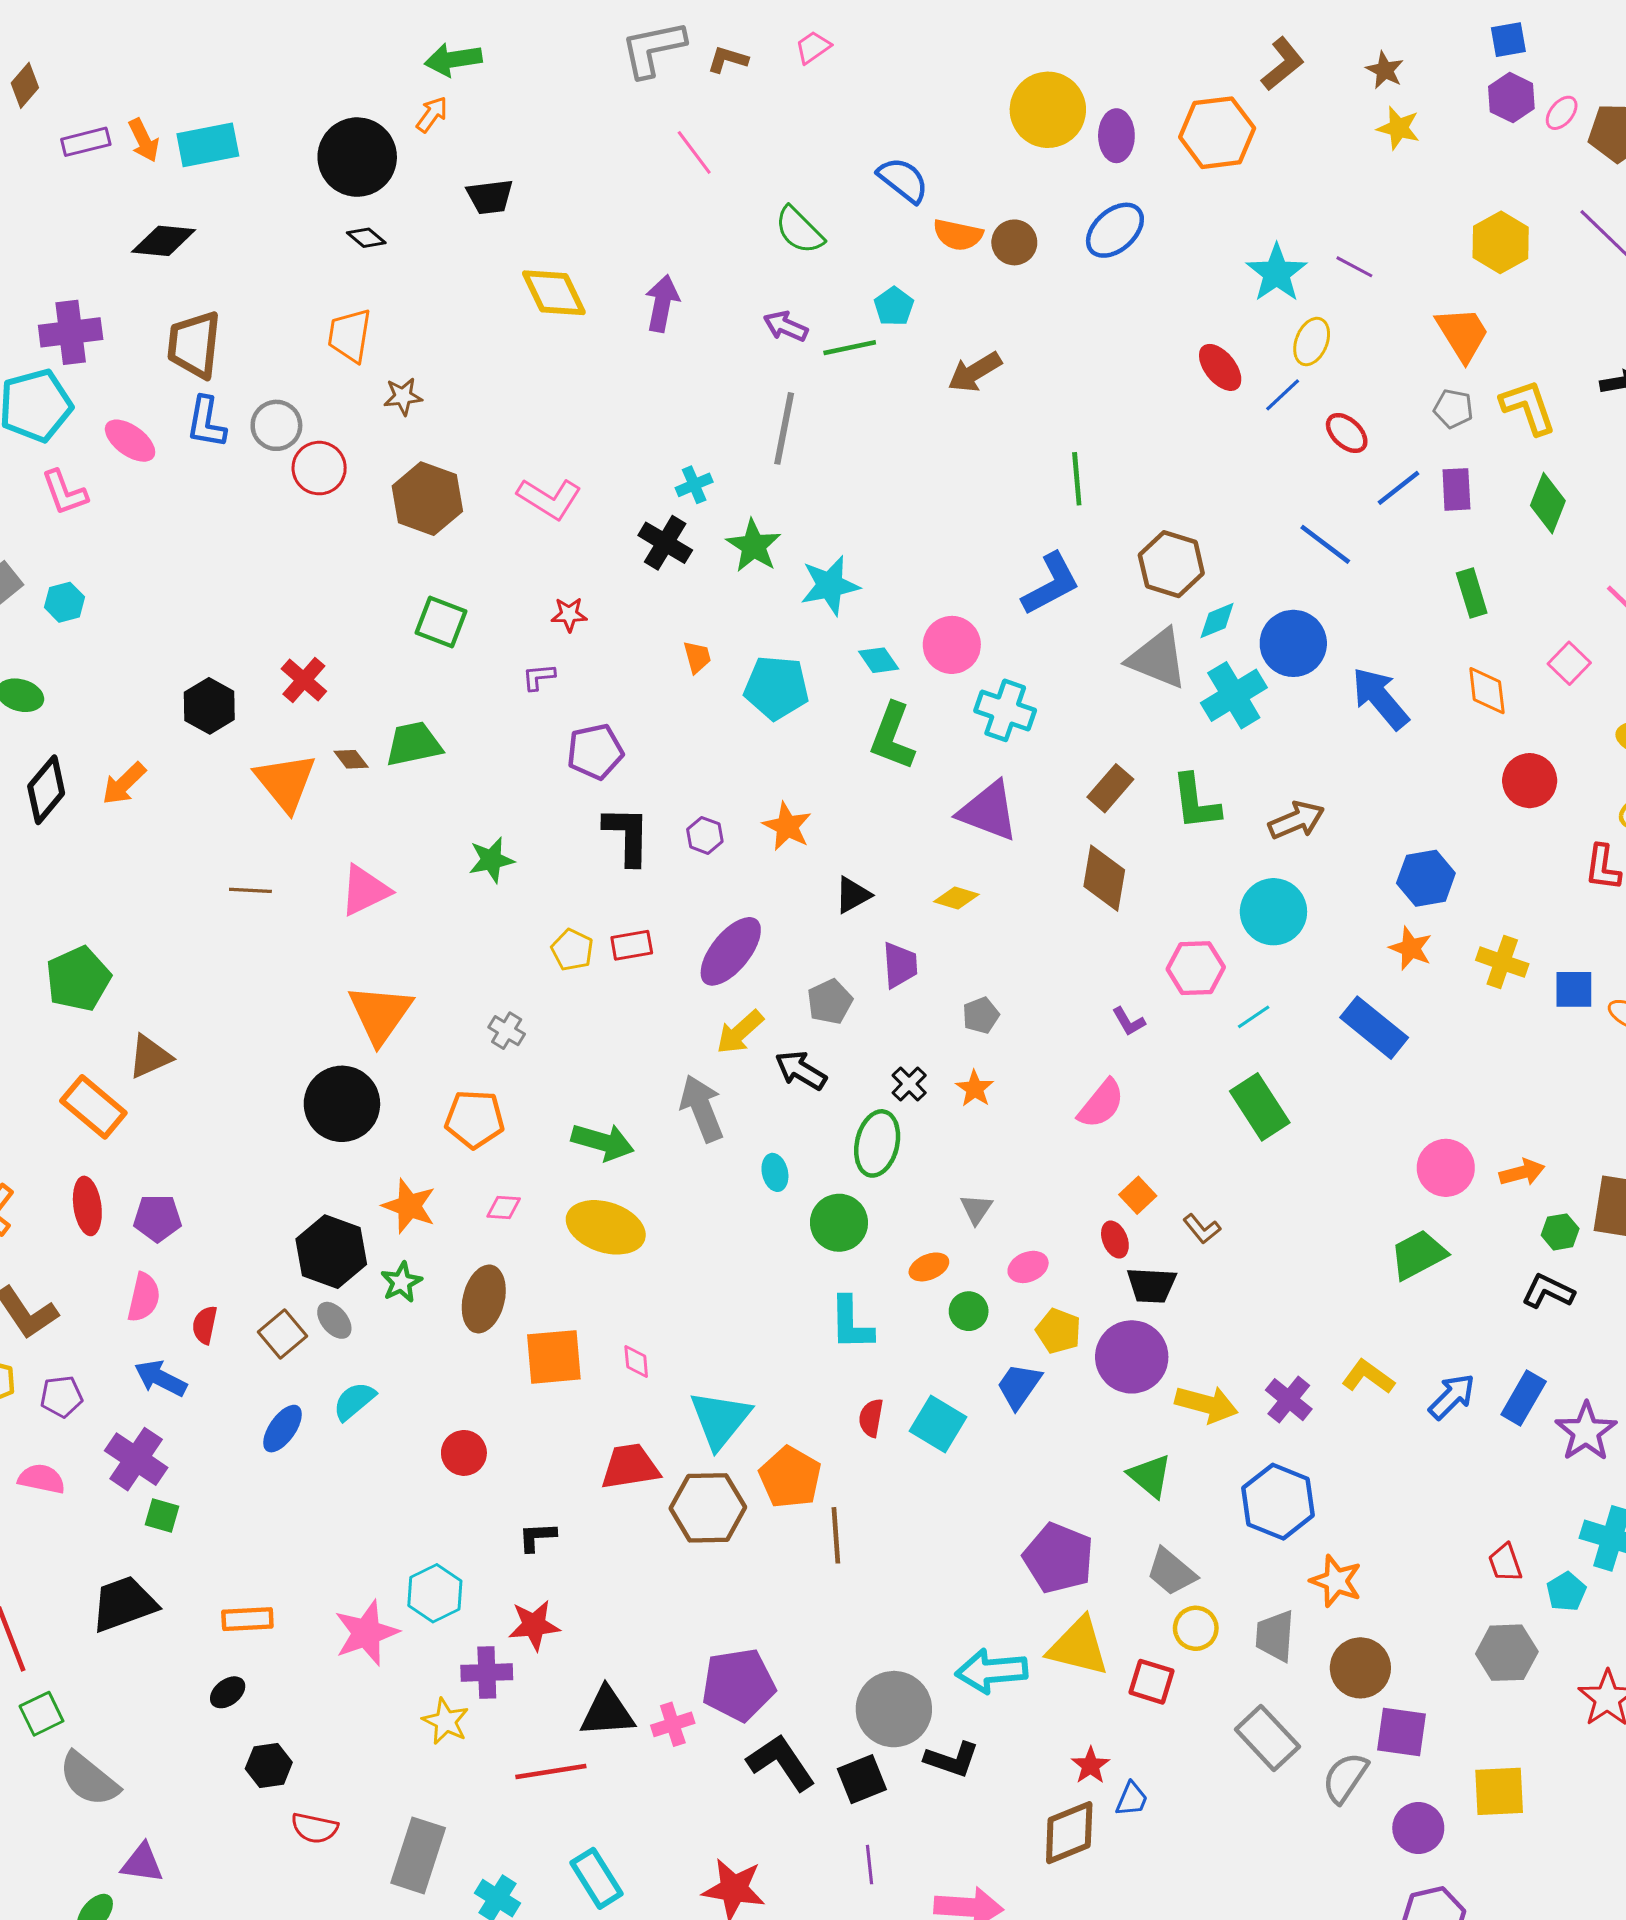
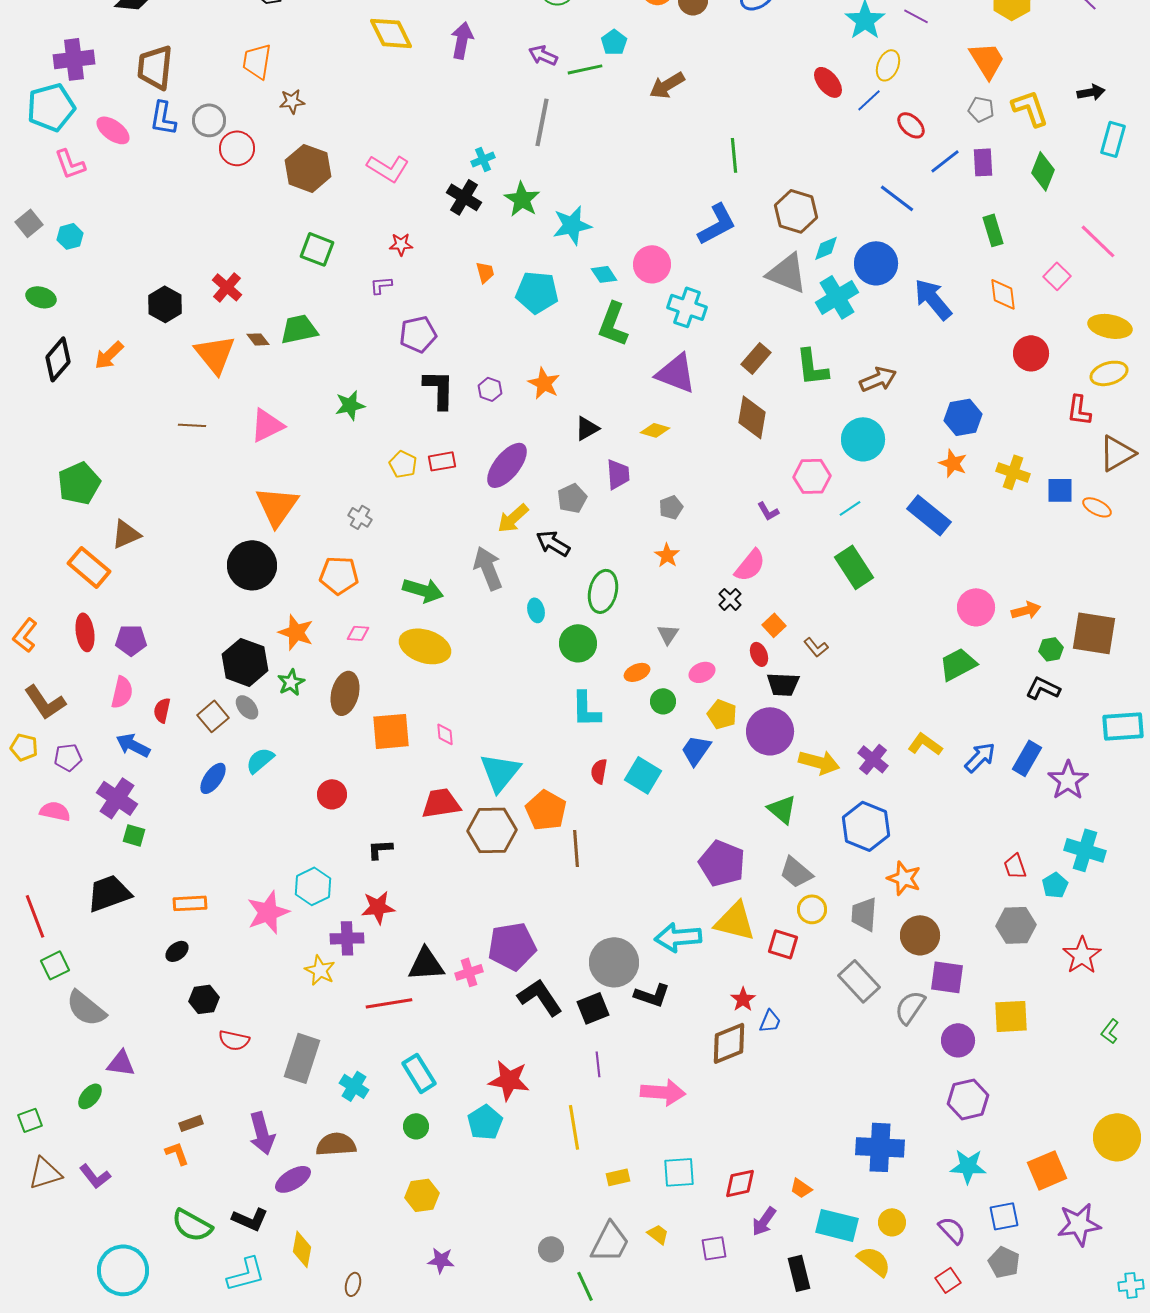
black cross: (909, 1084) -> (730, 599), moved

